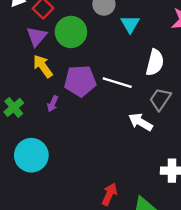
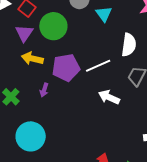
yellow arrow: (43, 66) -> (32, 58), turned -35
white line: (117, 83) -> (98, 66), turned -35
white arrow: (141, 122) -> (109, 97), moved

